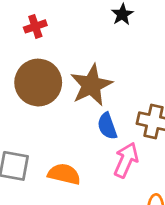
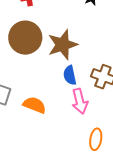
pink arrow: (126, 160) -> (80, 101), turned 135

